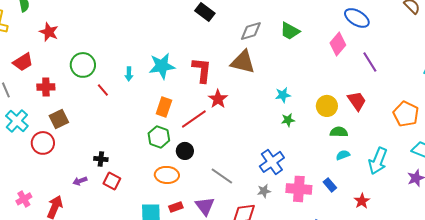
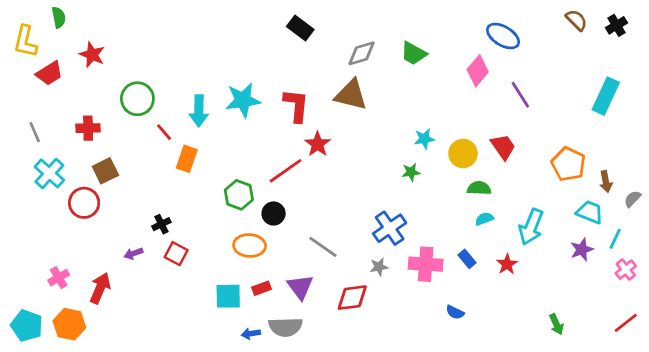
red trapezoid: (23, 62) -> (49, 73), moved
cyan arrow: (129, 74) -> (199, 111), size x1.6
cyan star: (283, 95) -> (424, 139), moved
orange rectangle: (164, 107) -> (187, 159), moved
black cross: (101, 159) -> (161, 224), turned -32
red star: (362, 201) -> (507, 264), moved

